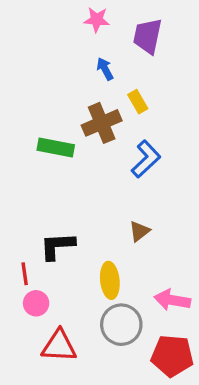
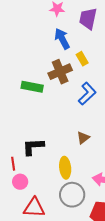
blue arrow: (105, 69) -> (62, 39), size x1.5

